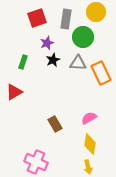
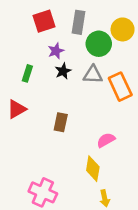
yellow circle: (96, 12) -> (123, 29), moved
brown rectangle: (55, 124) -> (61, 122), moved, turned 42
yellow diamond: (90, 144) -> (93, 169), moved

